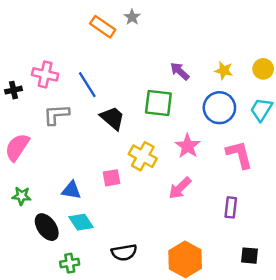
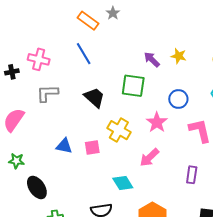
yellow star: (224, 71) -> (179, 56), moved
blue line: (87, 85) -> (84, 54), moved
blue circle: (219, 108) -> (178, 99), moved, size x0.7
blue triangle: (71, 190) -> (64, 146), moved
cyan diamond: (81, 222) -> (123, 183), moved

